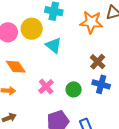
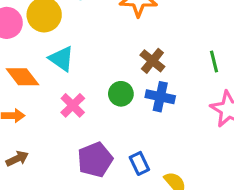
cyan triangle: (54, 45) -> (61, 59), moved
green circle: (74, 89) -> (121, 94), moved

